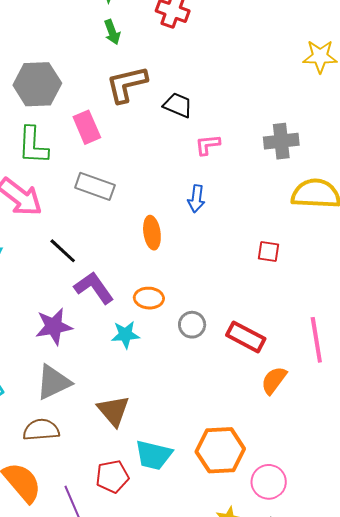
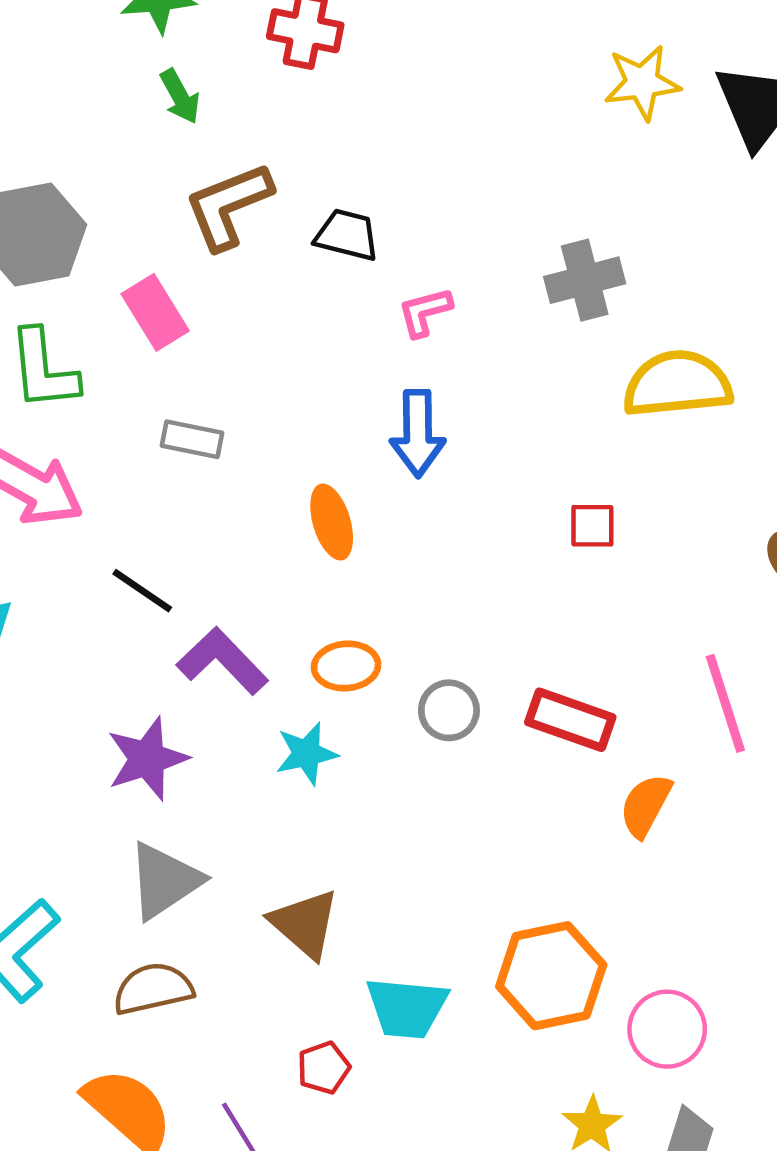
gray rectangle: (95, 186) -> (192, 439), size x0.7
blue arrow: (196, 199) -> (418, 433), size x1.4
red pentagon: (112, 476) -> (324, 1068), size x0.7

